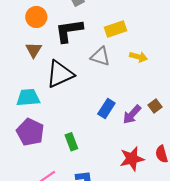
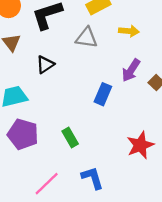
black triangle: (60, 74) -> (45, 65), size x0.6
purple arrow: (132, 114) -> (131, 70), moved

